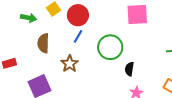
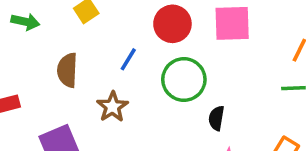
red circle: (78, 15) -> (172, 24), moved
green arrow: (29, 18) -> (25, 22), moved

